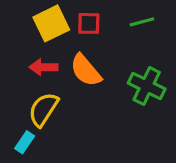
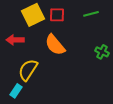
red arrow: (43, 67) -> (15, 40), moved
green cross: (147, 86) -> (102, 52), moved, size x0.6

